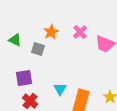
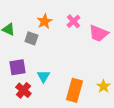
cyan triangle: (60, 89) -> (43, 76), moved

